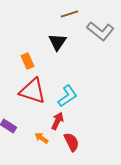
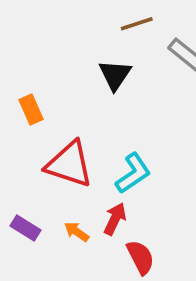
orange rectangle: (27, 61) -> (31, 109), moved
orange arrow: (41, 138) -> (77, 232), moved

